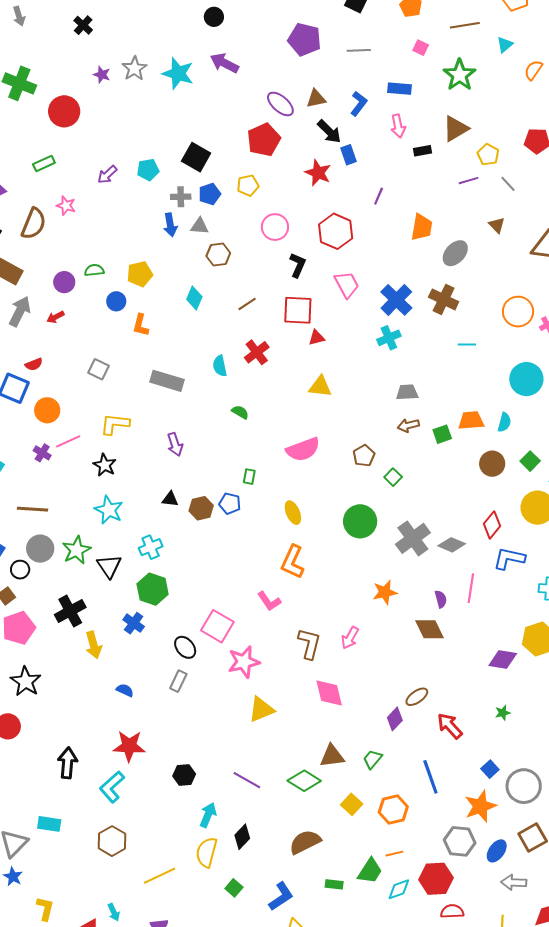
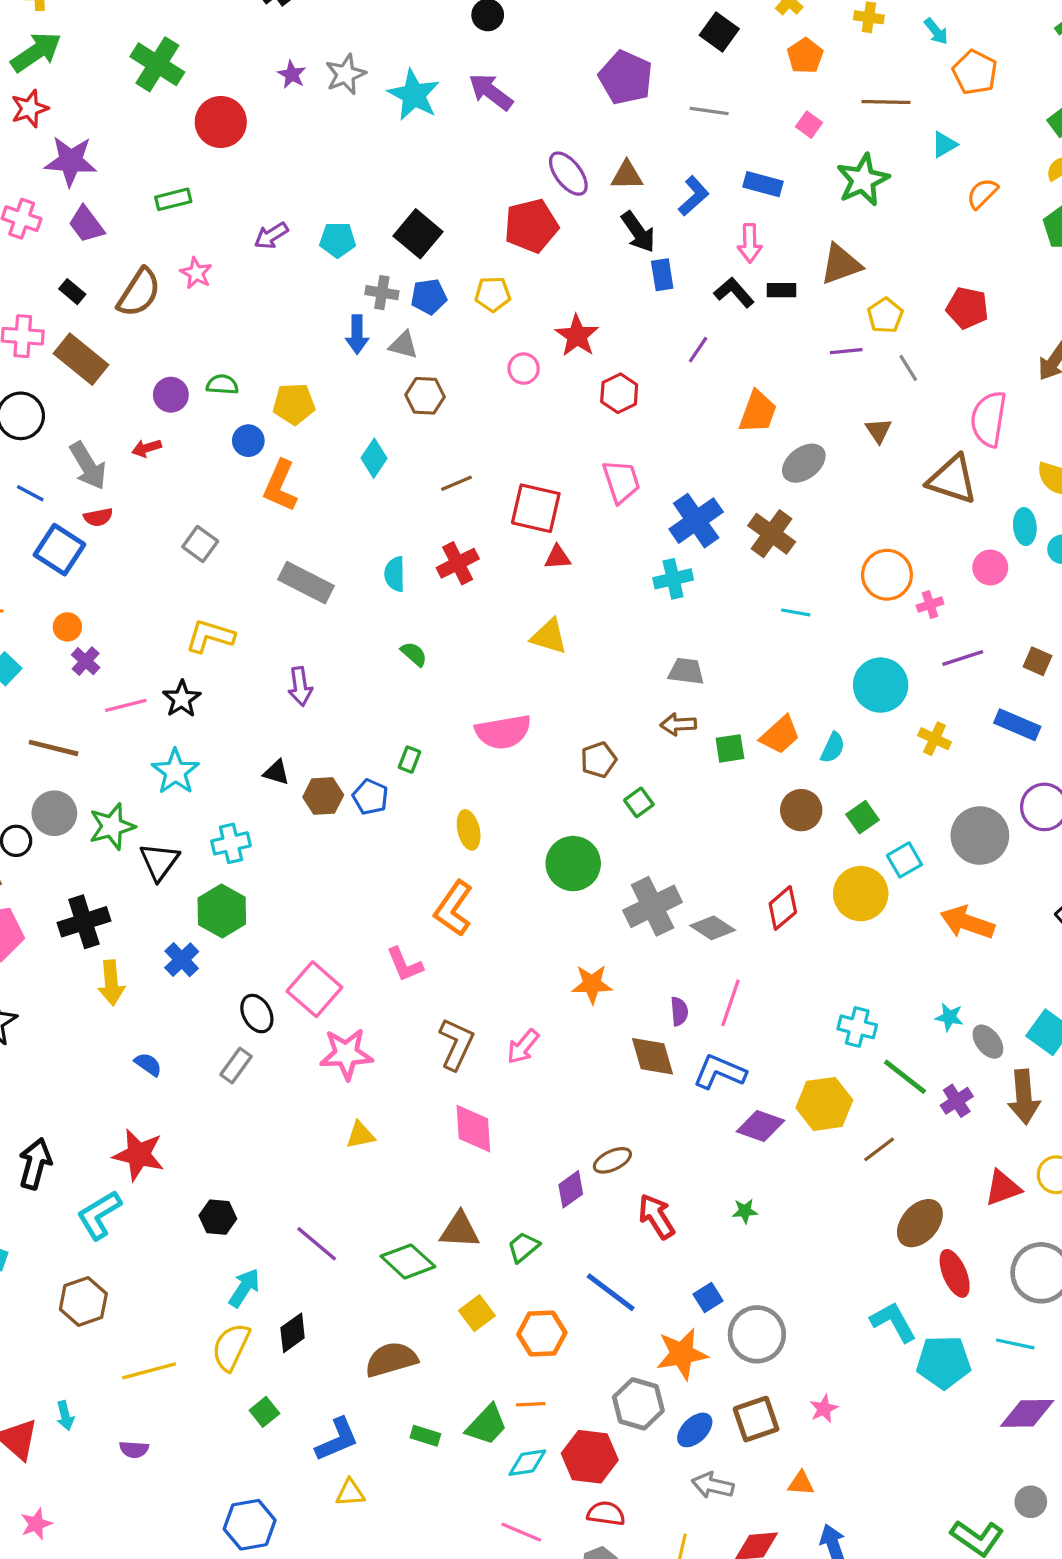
red star: (318, 173) -> (577, 336), moved
pink circle: (275, 227) -> (524, 369), size x0.7
red hexagon: (336, 231) -> (619, 393), size x0.7
black L-shape: (298, 265) -> (734, 292), moved, turned -75
gray arrow: (20, 311) -> (88, 466), moved, turned 112
orange L-shape: (141, 325) -> (280, 486), size x1.4
orange circle: (47, 410) -> (67, 627), moved, size x0.7
orange trapezoid: (471, 420) -> (780, 735), turned 132
pink line: (68, 441) -> (126, 705), moved
blue L-shape: (509, 558) -> (720, 1072), moved
yellow triangle: (261, 709) -> (360, 1135), size x0.7
blue line: (430, 777) -> (611, 1292), turned -44

